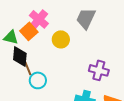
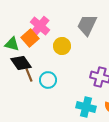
black diamond: (20, 56) -> (21, 63), turned -40
cyan circle: (38, 80) -> (48, 80), moved

